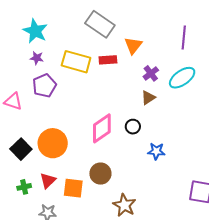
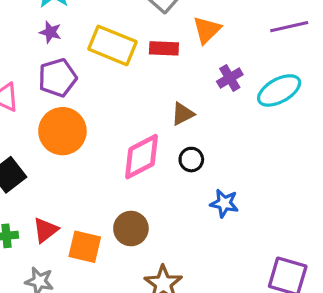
purple line: (184, 37) -> (289, 27), turned 65
brown triangle: (148, 98) -> (183, 114), moved
orange circle: (53, 143) -> (62, 131), moved

